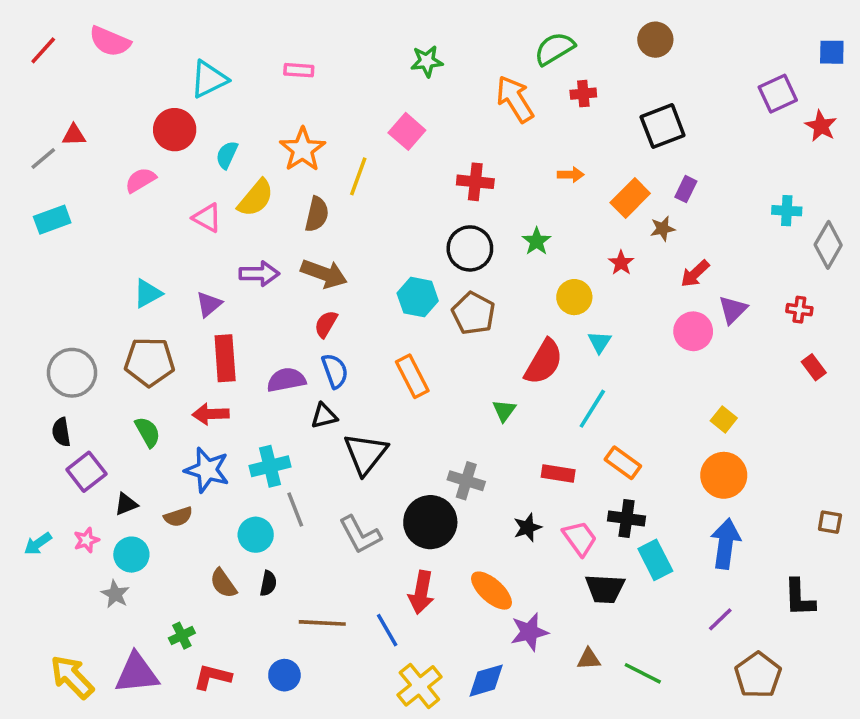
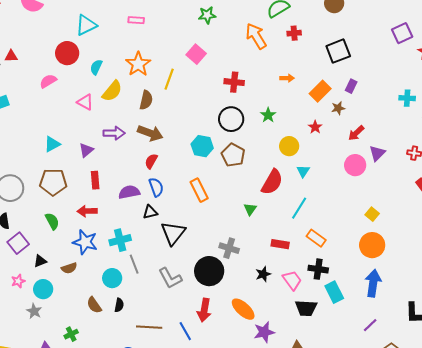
red rectangle: (225, 358) -> (95, 180), size x0.7

